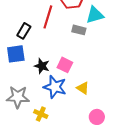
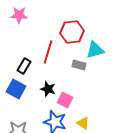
blue square: (16, 54) -> (16, 89), turned 36
black star: (42, 66) -> (48, 89), moved

